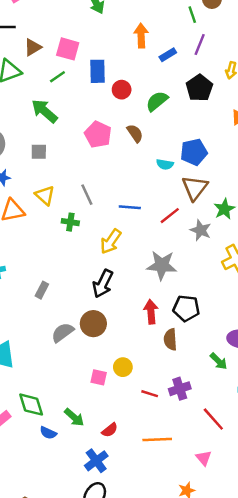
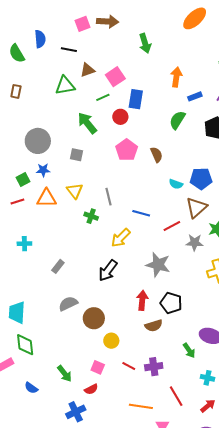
pink square: (68, 49) -> (115, 77), turned 30
red circle: (122, 90) -> (120, 117), moved
green semicircle: (157, 101) -> (177, 120), moved, turned -30
gray star: (201, 230) -> (195, 243), turned -30
brown circle: (93, 324) -> (94, 318), moved
brown semicircle: (170, 339) -> (154, 326), turned -114
pink square: (99, 377) -> (98, 367), moved
green diamond: (31, 405) -> (25, 345), moved
blue semicircle: (48, 433) -> (31, 388), moved
orange line: (157, 440) -> (141, 406), moved

